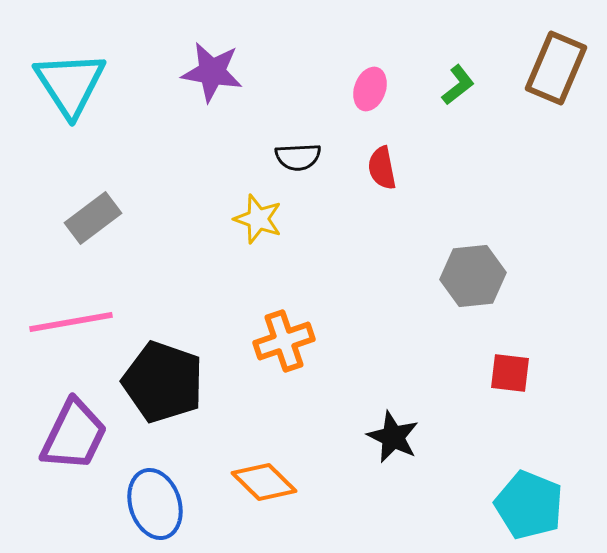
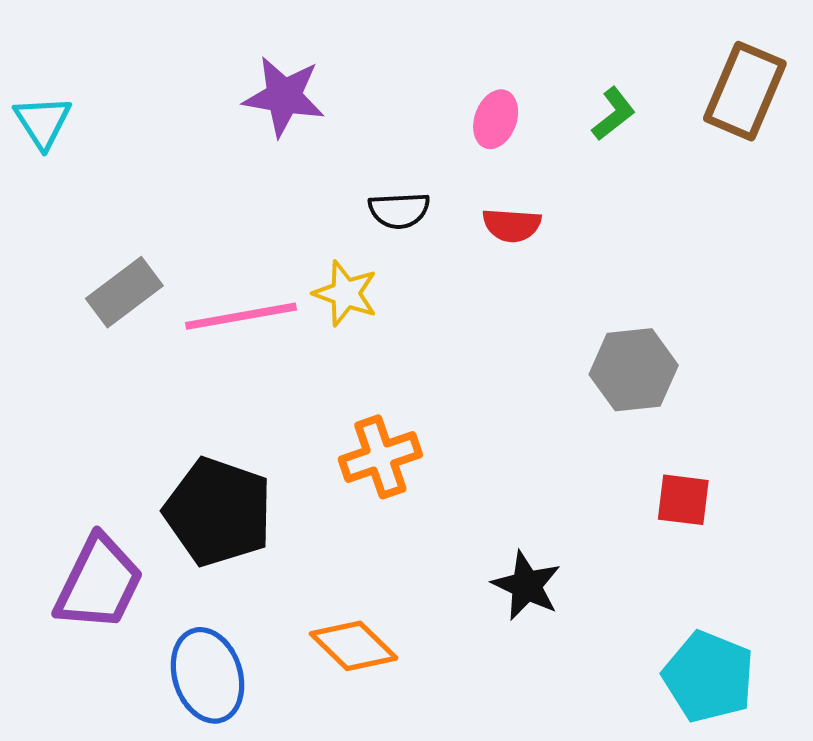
cyan triangle: (70, 84) -> (43, 122), moved, size x0.6
red semicircle: (382, 168) -> (512, 225), turned -75
pink line: (71, 322) -> (241, 316), moved

